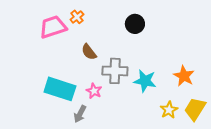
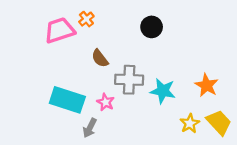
yellow trapezoid: (195, 109) -> (219, 122), turned 105

